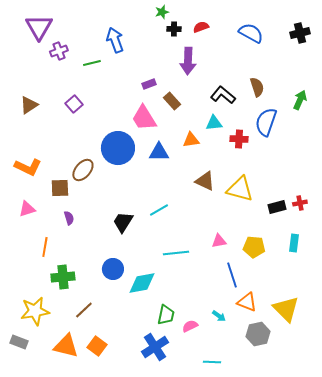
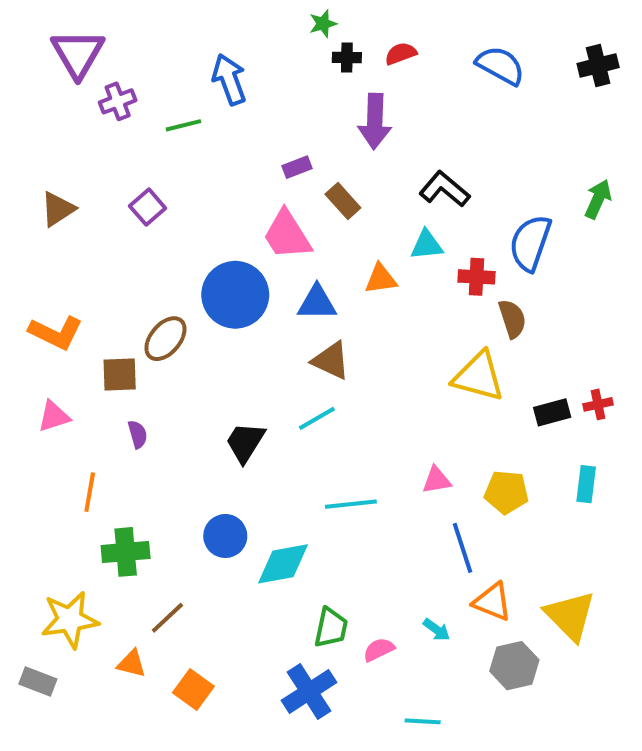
brown semicircle: (257, 87) -> (512, 319), moved
brown triangle: (205, 181) -> (331, 361), moved
orange triangle: (66, 346) -> (132, 664), moved, size x0.6

